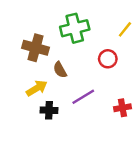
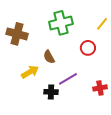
brown cross: (36, 48) -> (17, 34), moved
black cross: (49, 110) -> (51, 92), moved

